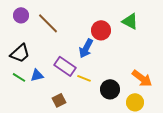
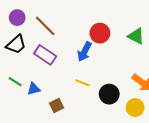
green triangle: (130, 21) -> (136, 36), moved
black trapezoid: (20, 53) -> (16, 44), moved
purple rectangle: (65, 66) -> (45, 55), moved
blue triangle: (37, 75) -> (34, 89), moved

